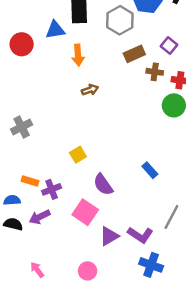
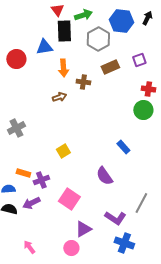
purple square: (169, 45) -> (139, 60), turned 32
brown cross: (155, 72) -> (83, 82), moved
brown arrow: (90, 90) -> (59, 97), moved
blue rectangle: (150, 170) -> (123, 147), moved
purple semicircle: (103, 185) -> (104, 176), moved
purple triangle: (109, 236) -> (83, 229), moved

